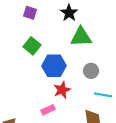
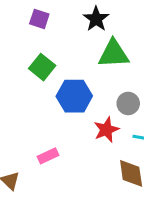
red star: (62, 90) -> (106, 130), moved
pink rectangle: (48, 110) -> (48, 156), moved

